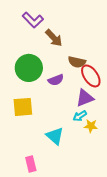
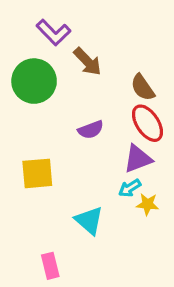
brown semicircle: (77, 62) -> (143, 88), moved, turned 42
green circle: (29, 68) -> (34, 81), moved

